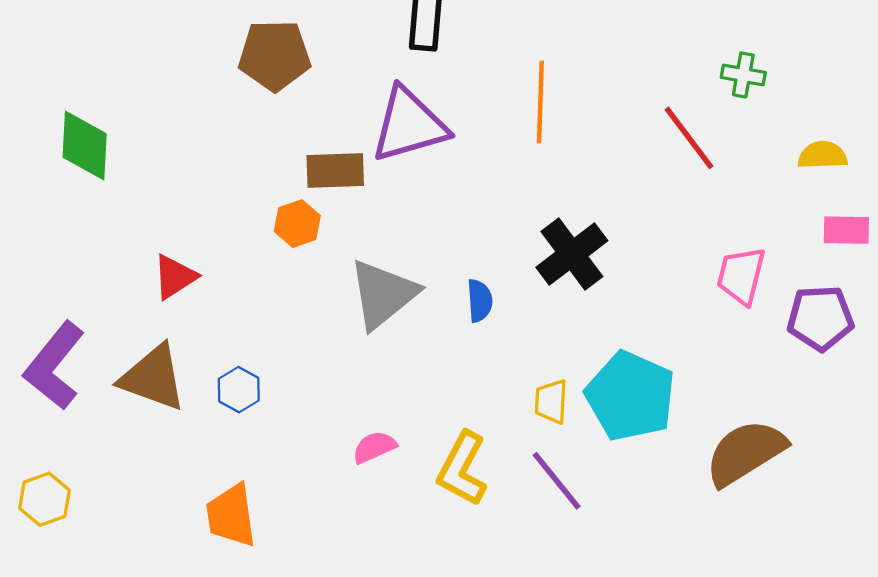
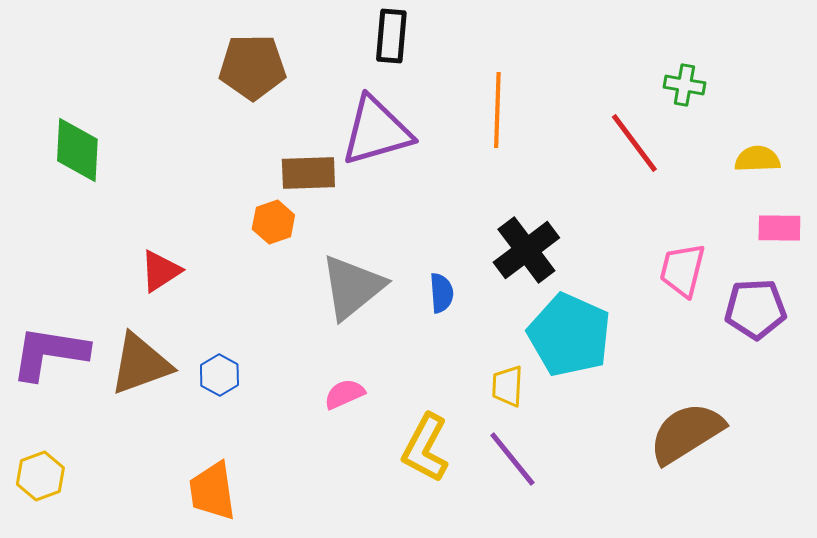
purple L-shape: (54, 366) -> (49, 353), turned 60
brown triangle: (153, 378) -> (140, 364), turned -40
cyan pentagon: (630, 396) -> (569, 335), moved
pink semicircle: (374, 447) -> (344, 394), moved

